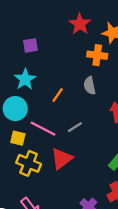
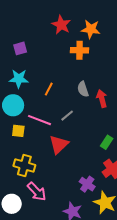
cyan star: (25, 79) -> (19, 79), turned -30
gray semicircle: (90, 86) -> (83, 89), moved
yellow cross: (29, 163) -> (24, 166), moved

